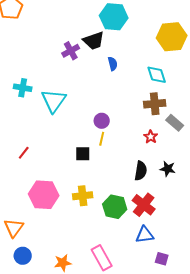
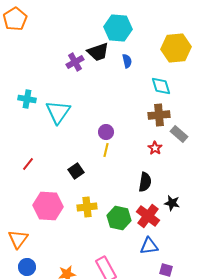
blue semicircle: (113, 64) -> (127, 61), moved
black square: (83, 154) -> (76, 171), moved, turned -35
black star: (168, 169) -> (172, 203), moved

